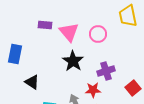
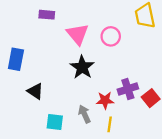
purple rectangle: (45, 25) -> (47, 15), moved
purple cross: (106, 71) -> (128, 89), moved

